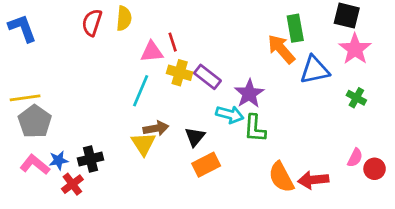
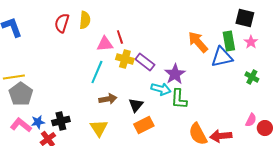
green rectangle: (295, 28) -> (229, 41), moved
pink star: (355, 49) -> (251, 42), size x0.6
yellow triangle: (143, 144) -> (99, 128), moved

